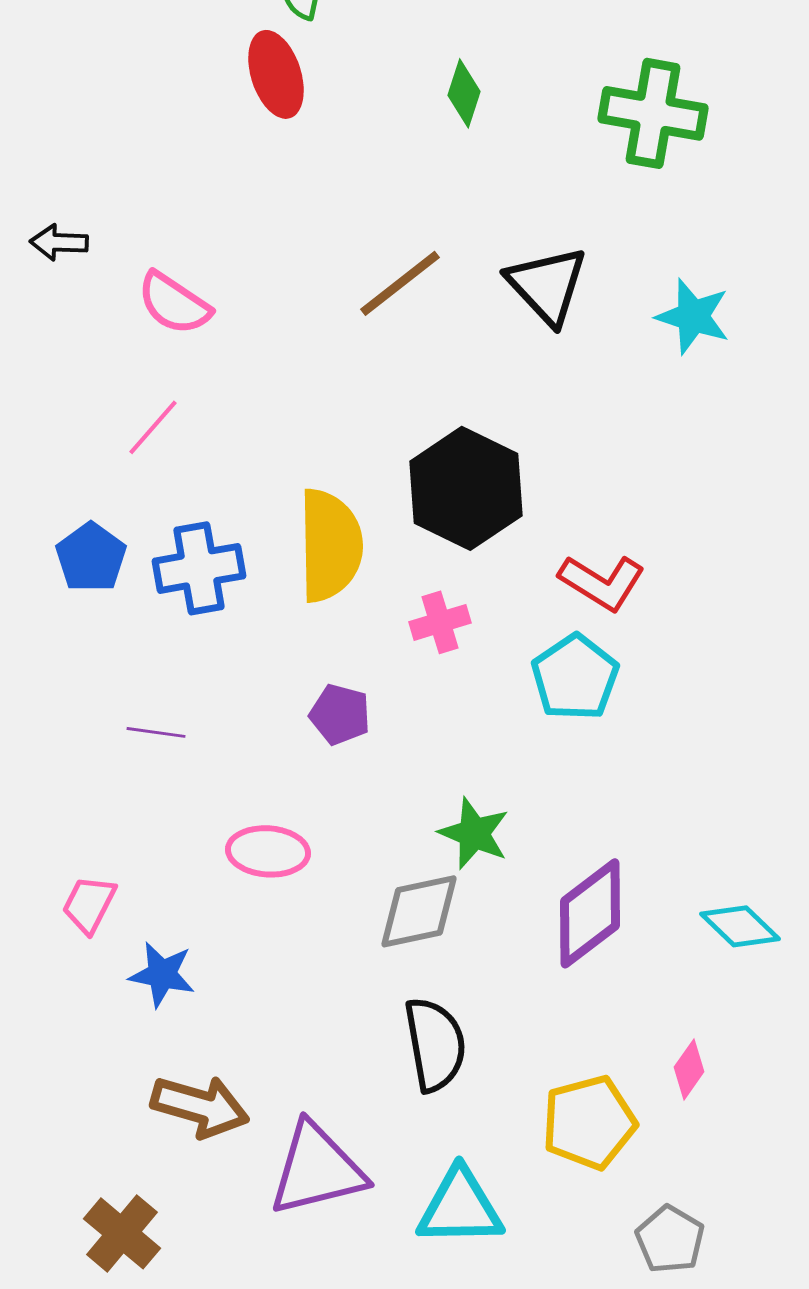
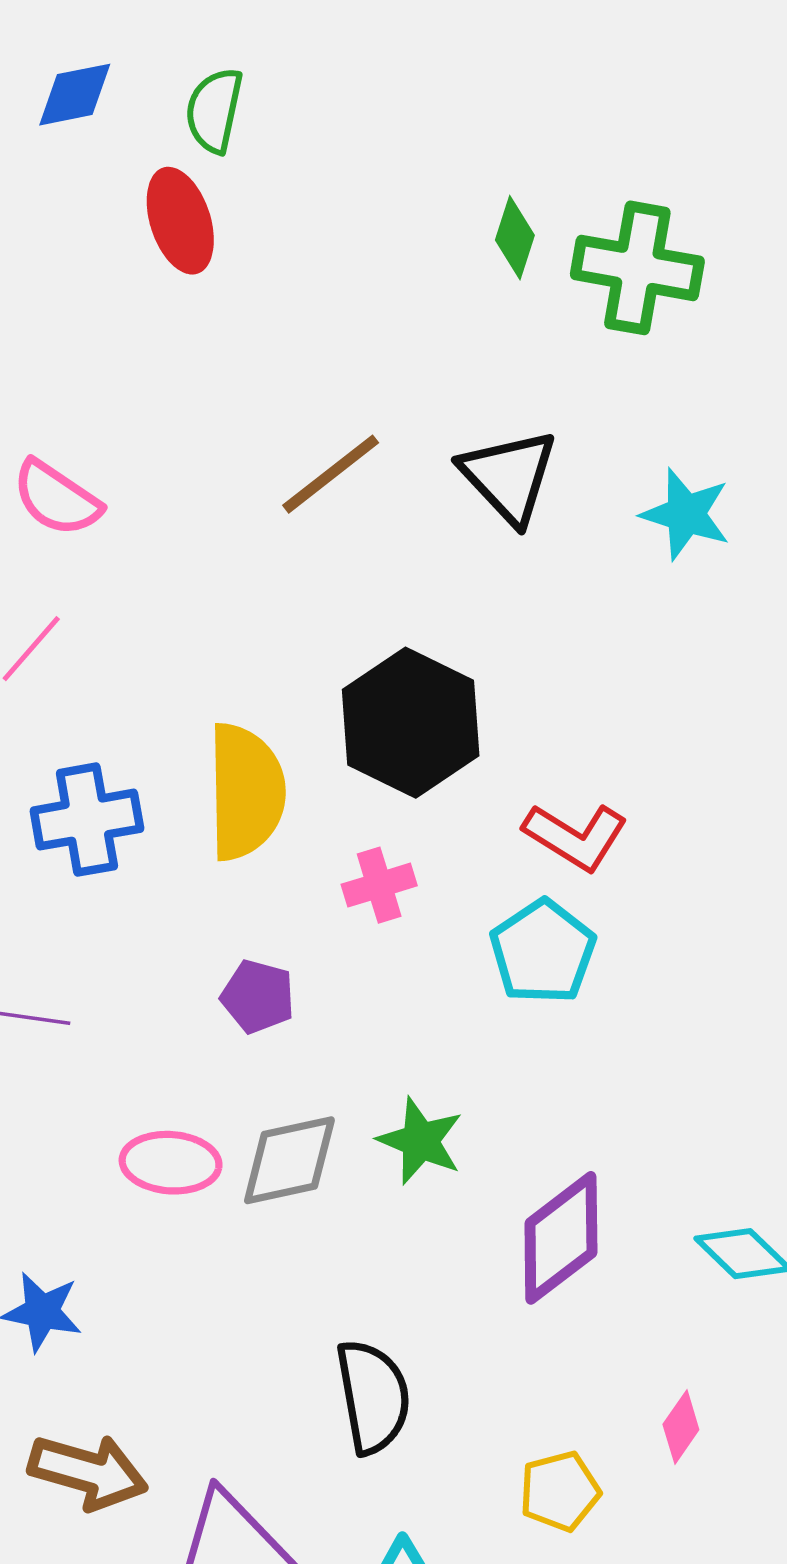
green diamond: (464, 93) -> (515, 238), moved
gray diamond: (419, 911) -> (289, 1160), moved
yellow pentagon: (589, 1122) -> (560, 1491), size x0.7

